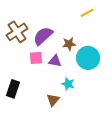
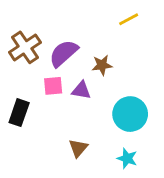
cyan circle: (88, 58) -> (130, 114), moved
cyan star: (68, 84) -> (127, 158), moved
black rectangle: (13, 89) -> (19, 113), moved

